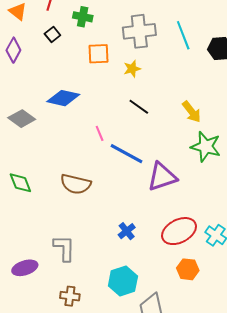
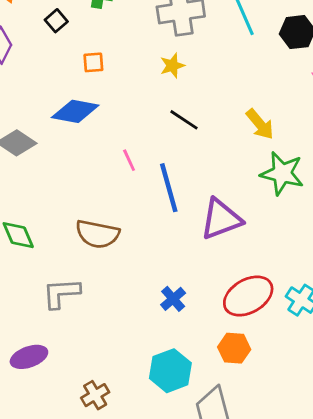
orange square: (99, 54) -> (93, 62), moved, size x0.7
blue line: (126, 154) -> (169, 188), turned 48
gray L-shape: (64, 248) -> (61, 293), moved, turned -92
orange hexagon: (188, 269) -> (234, 348), moved
brown cross: (70, 296) -> (95, 395), turned -36

